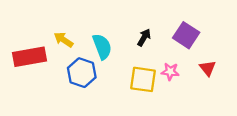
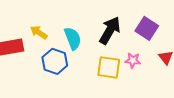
black arrow: (144, 37) -> (110, 30), size x1.8

